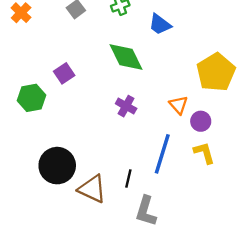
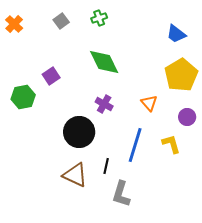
blue trapezoid: (160, 24) -> (176, 34), moved
purple circle: (201, 121) -> (187, 117), moved
black circle: (57, 166) -> (79, 132), moved

